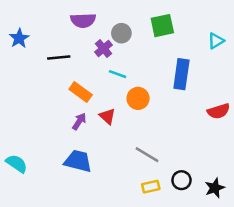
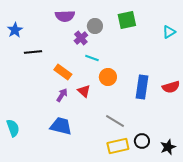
black line: (59, 57) -> (33, 52), moved
blue rectangle: (181, 74) -> (142, 87), moved
cyan semicircle: (17, 164) -> (13, 128), turned 36
yellow rectangle: (151, 187) -> (118, 146), size x1.5

